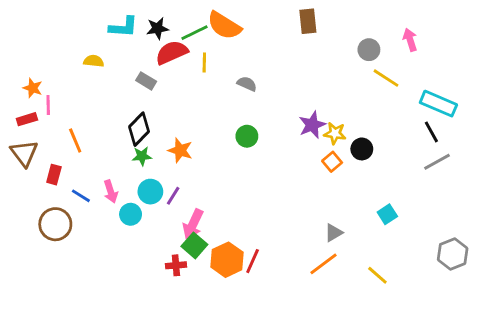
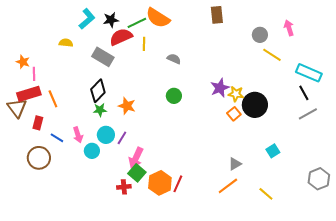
cyan L-shape: (123, 27) -> (87, 19), turned -45
gray rectangle: (146, 81) -> (103, 57), size x1.5
red rectangle: (27, 119) -> (29, 94), moved, size x1.6
black circle: (362, 149) -> (255, 105), size x1.6

